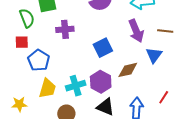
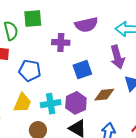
purple cross: (65, 29) -> (61, 42), moved
blue pentagon: (39, 60) -> (30, 71), moved, turned -30

